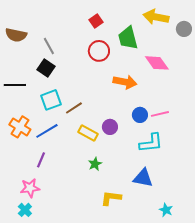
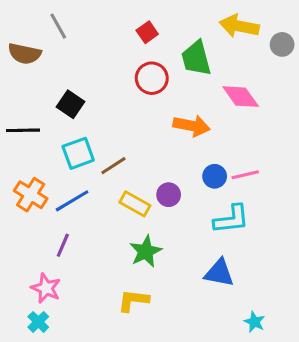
gray line: (49, 46) -> (58, 26), moved
green star: (95, 164) -> (146, 251), size x1.5
pink star: (30, 188) -> (46, 288), turned 30
yellow L-shape: (111, 198) -> (133, 300), moved

